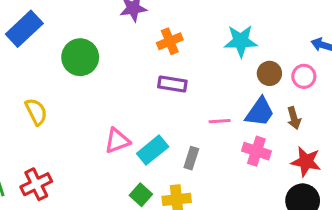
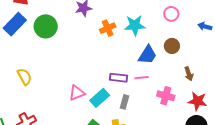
cyan star: (241, 41) -> (135, 25), moved
green circle: (80, 57) -> (46, 26), moved
pink circle: (304, 76) -> (171, 14), moved
purple rectangle: (172, 84) -> (118, 78), moved
blue trapezoid: (260, 112) -> (148, 55), moved

